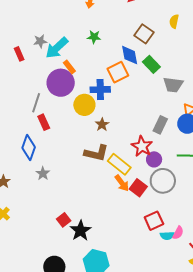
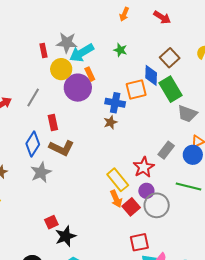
gray star: (40, 41) -> (67, 43), size x1.5
green rectangle: (151, 64) -> (170, 89), size x1.4
gray line: (36, 103) -> (33, 98), moved
yellow circle: (84, 105) -> (61, 69), moved
brown star: (102, 125) -> (110, 122), moved
brown L-shape: (96, 153) -> (62, 148), moved
purple circle: (154, 159) -> (146, 191), moved
gray star: (43, 173) -> (41, 172), size x1.5

